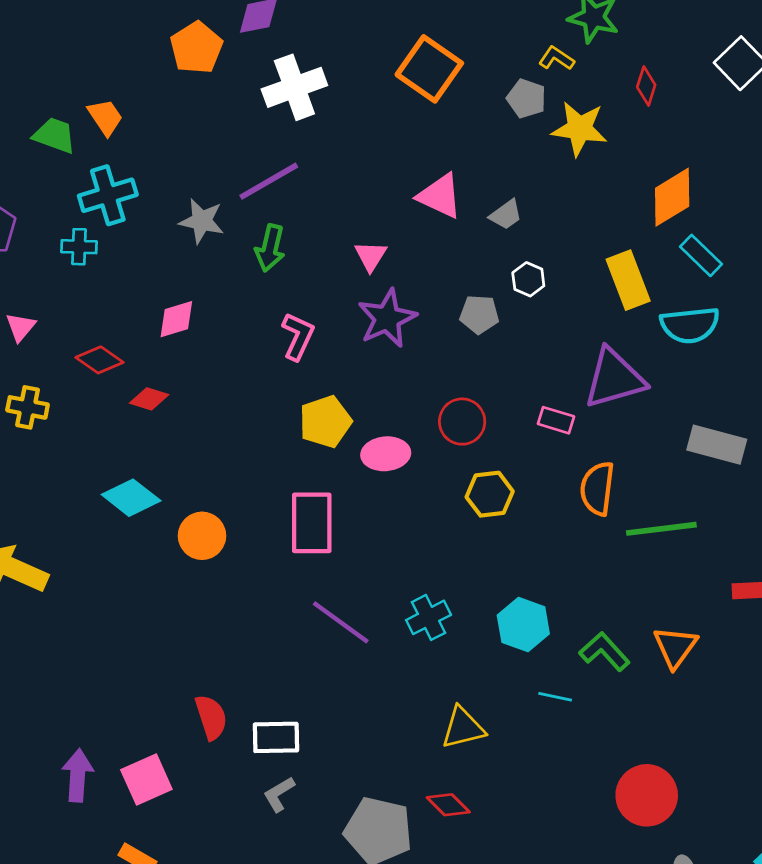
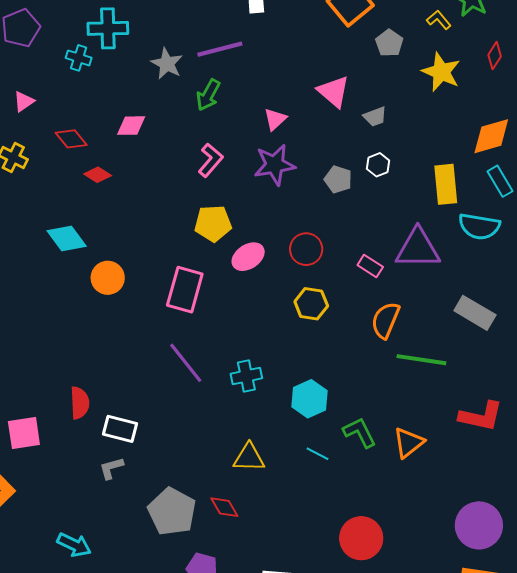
gray pentagon: (526, 99) -> (389, 43), moved
pink ellipse: (386, 454) -> (248, 257), turned -44

